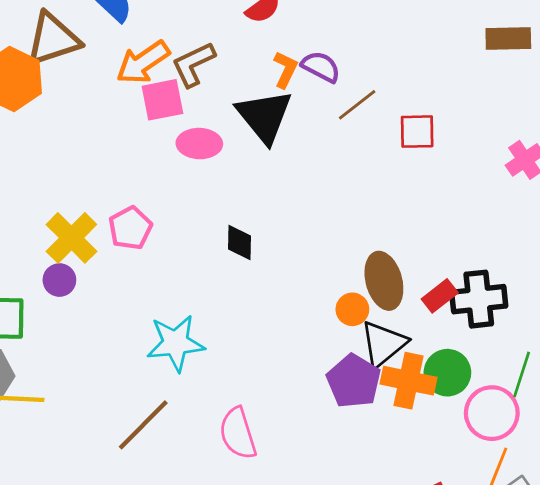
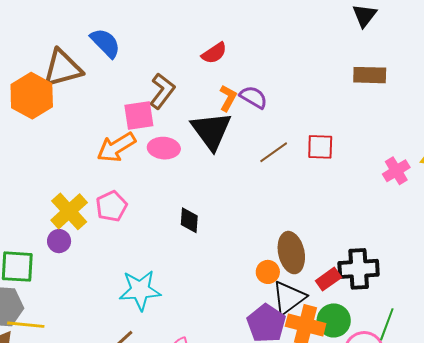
brown rectangle: (508, 38) -> (370, 75), moved
orange arrow: (143, 62) -> (116, 147), moved
brown L-shape: (193, 64) -> (162, 91), turned 150
brown line: (357, 105) -> (274, 152), moved
red rectangle: (440, 296) -> (328, 279), moved

